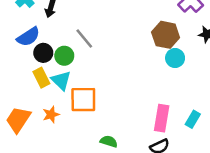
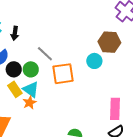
cyan circle: (175, 58) -> (94, 61), moved
orange square: (83, 100) -> (63, 74), moved
orange star: (51, 115) -> (30, 103), moved

